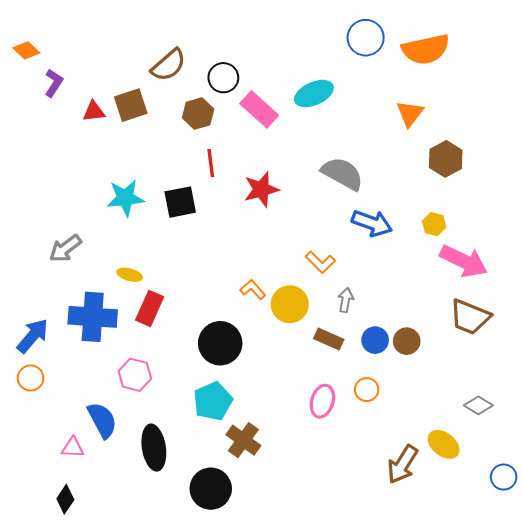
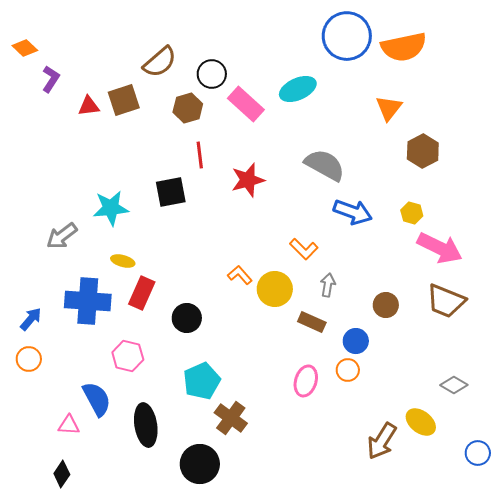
blue circle: (366, 38) -> (347, 36), size x1.4
cyan star: (125, 198) -> (111, 208), moved
blue arrow: (33, 336) -> (31, 319), size x0.7
blue circle: (375, 340) -> (356, 341), moved
brown circle: (407, 341) -> (386, 305), moved
black circle: (220, 343) -> (187, 318), moved, size x0.7

